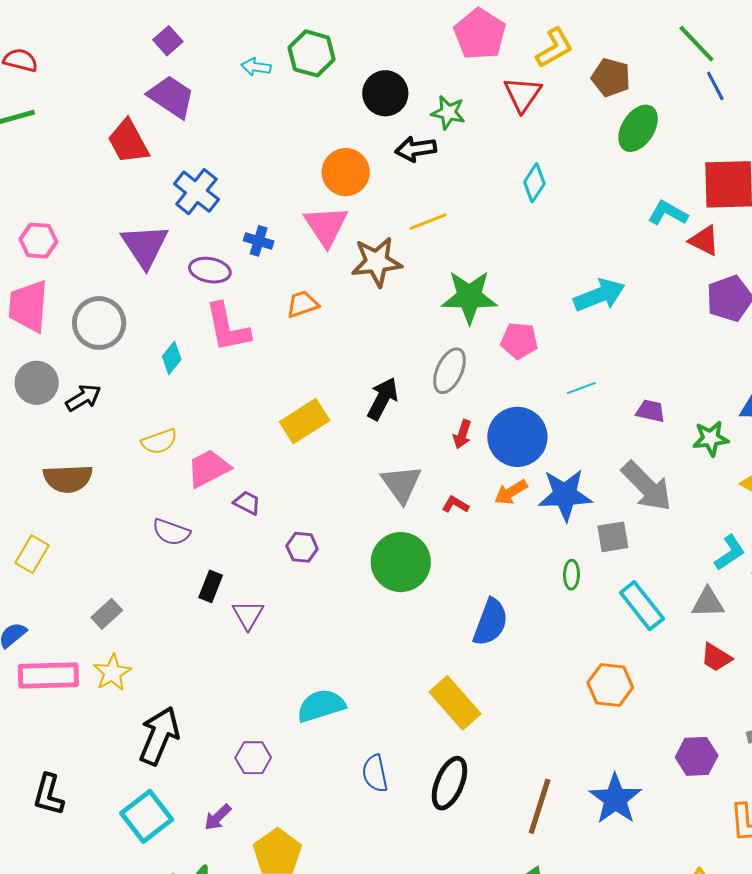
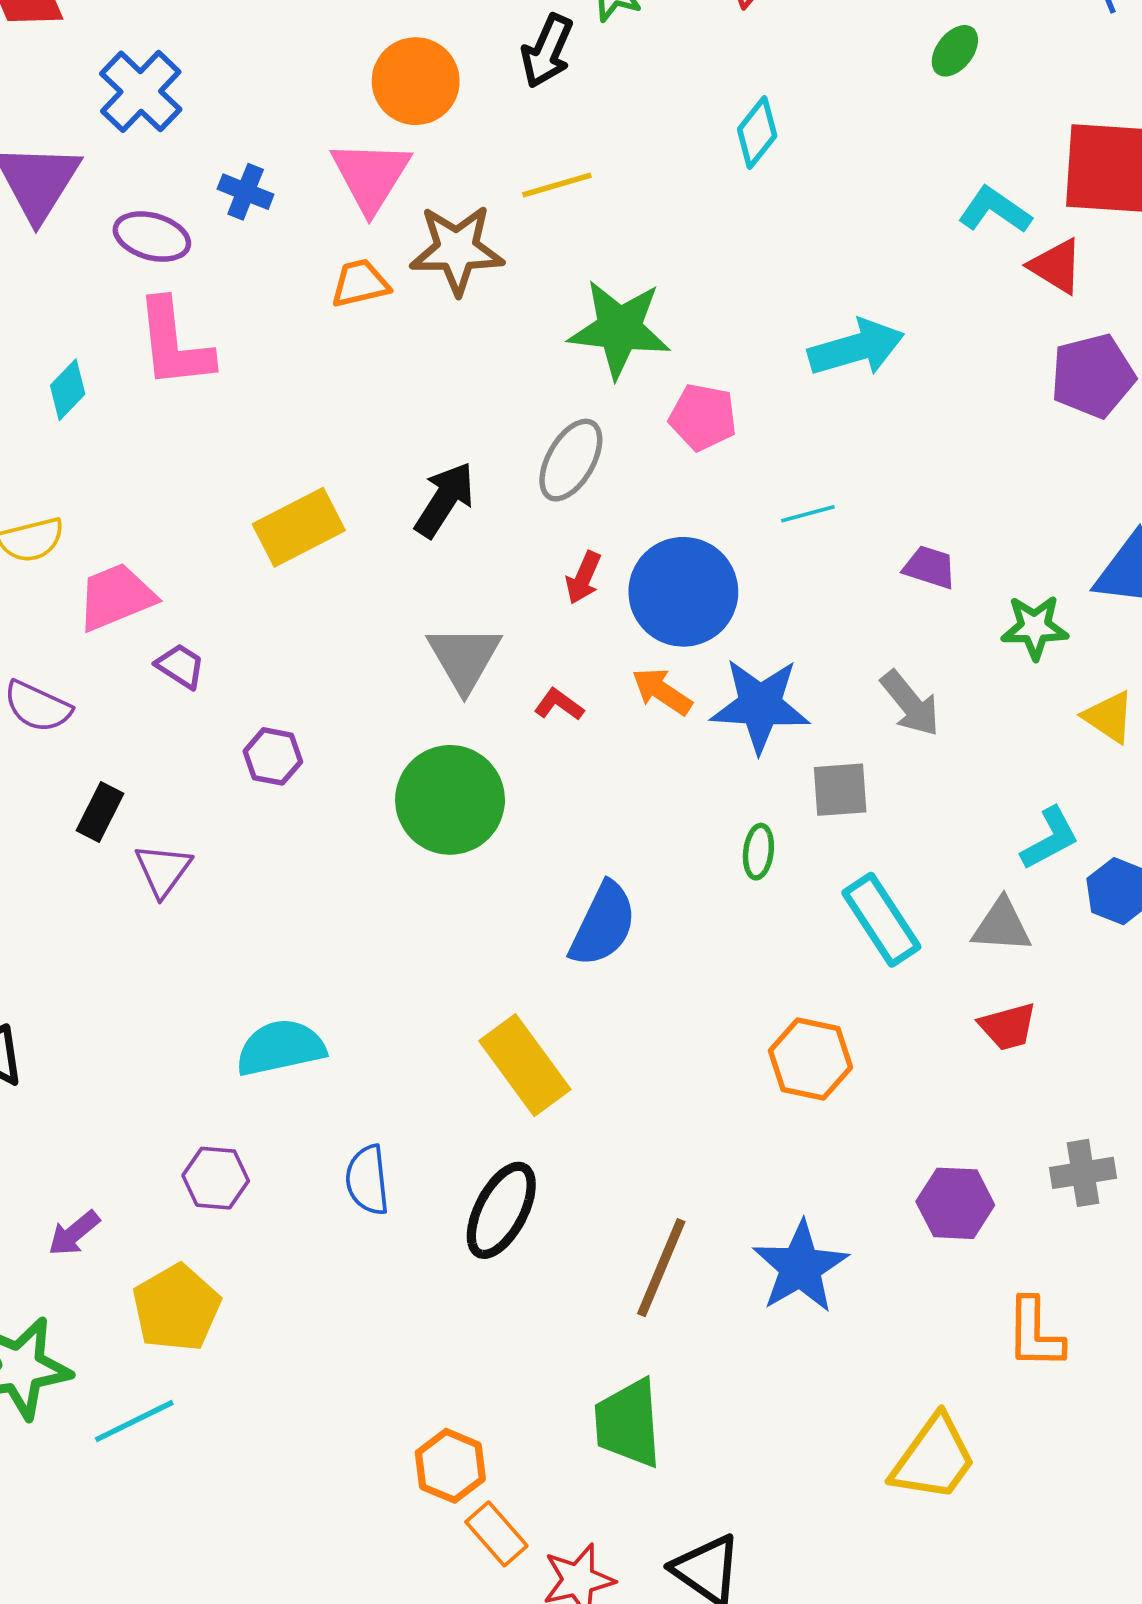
green ellipse: (638, 128) -> (955, 51), size x0.6
black arrow: (416, 149) -> (547, 51), turned -63
orange trapezoid: (302, 304) -> (360, 283), moved
gray arrow: (647, 486) -> (910, 703), size x0.7
orange arrow: (511, 492) -> (662, 691), turned 60
red trapezoid: (716, 657) -> (1008, 1027), turned -52
purple hexagon: (253, 758) -> (216, 1178), moved

